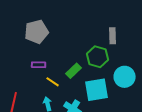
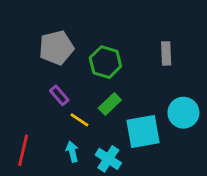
green hexagon: (98, 57) -> (105, 62), moved
purple rectangle: (39, 65) -> (59, 95), turned 48

